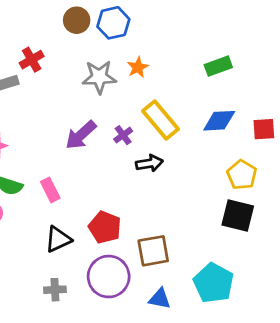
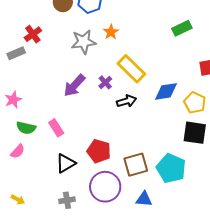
green rectangle: (218, 66) -> (182, 28), moved
blue diamond: (219, 121) -> (166, 91), moved
cyan pentagon: (213, 283) -> (171, 168), moved

